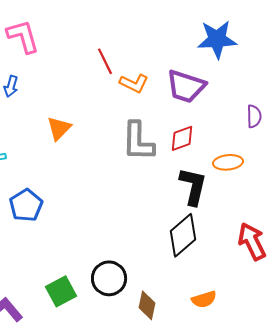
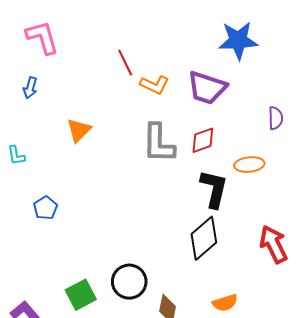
blue pentagon: (26, 205) -> (45, 208), size x0.7

